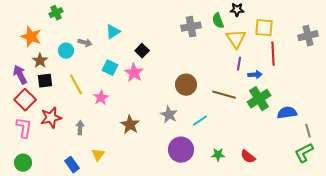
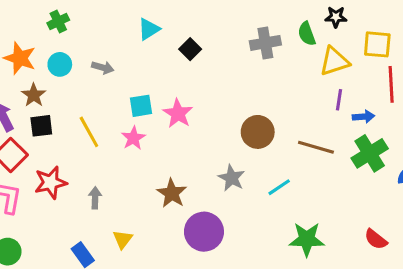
cyan triangle: (113, 32) -> (149, 29), moved
yellow triangle: (236, 39) -> (334, 61), turned 45
cyan circle: (66, 51) -> (60, 64), moved
black square: (142, 51) -> (190, 49), moved
cyan square: (110, 68) -> (141, 106), turned -35
pink star: (101, 98) -> (133, 138), moved
purple circle: (181, 150) -> (204, 232), moved
green star: (218, 155) -> (307, 239), size x1.6
red semicircle: (248, 157) -> (376, 239), moved

